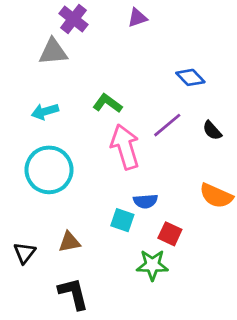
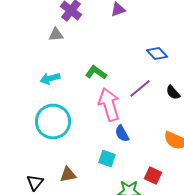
gray triangle: (53, 52) -> (56, 34), size x0.7
blue semicircle: (146, 201) -> (122, 134), moved, turned 66
red square: (170, 234) -> (153, 176), moved

